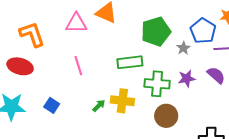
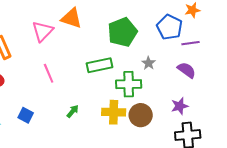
pink triangle: (76, 23) -> (42, 31), turned -40
gray star: (183, 48) -> (149, 63), moved
purple star: (187, 78) -> (180, 106), moved
yellow cross: (122, 101) -> (114, 112), moved

